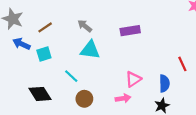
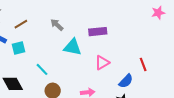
cyan triangle: (90, 50) -> (72, 47), moved
pink triangle: (133, 79) -> (102, 63), moved
blue semicircle: (164, 83) -> (126, 81), turned 42

